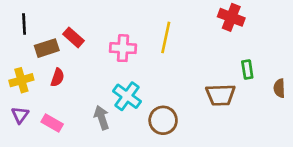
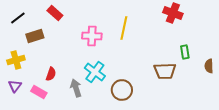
black line: (24, 24) -> (18, 18), turned 56
red rectangle: (74, 37) -> (55, 13), moved
red semicircle: (57, 78) -> (51, 74), moved

